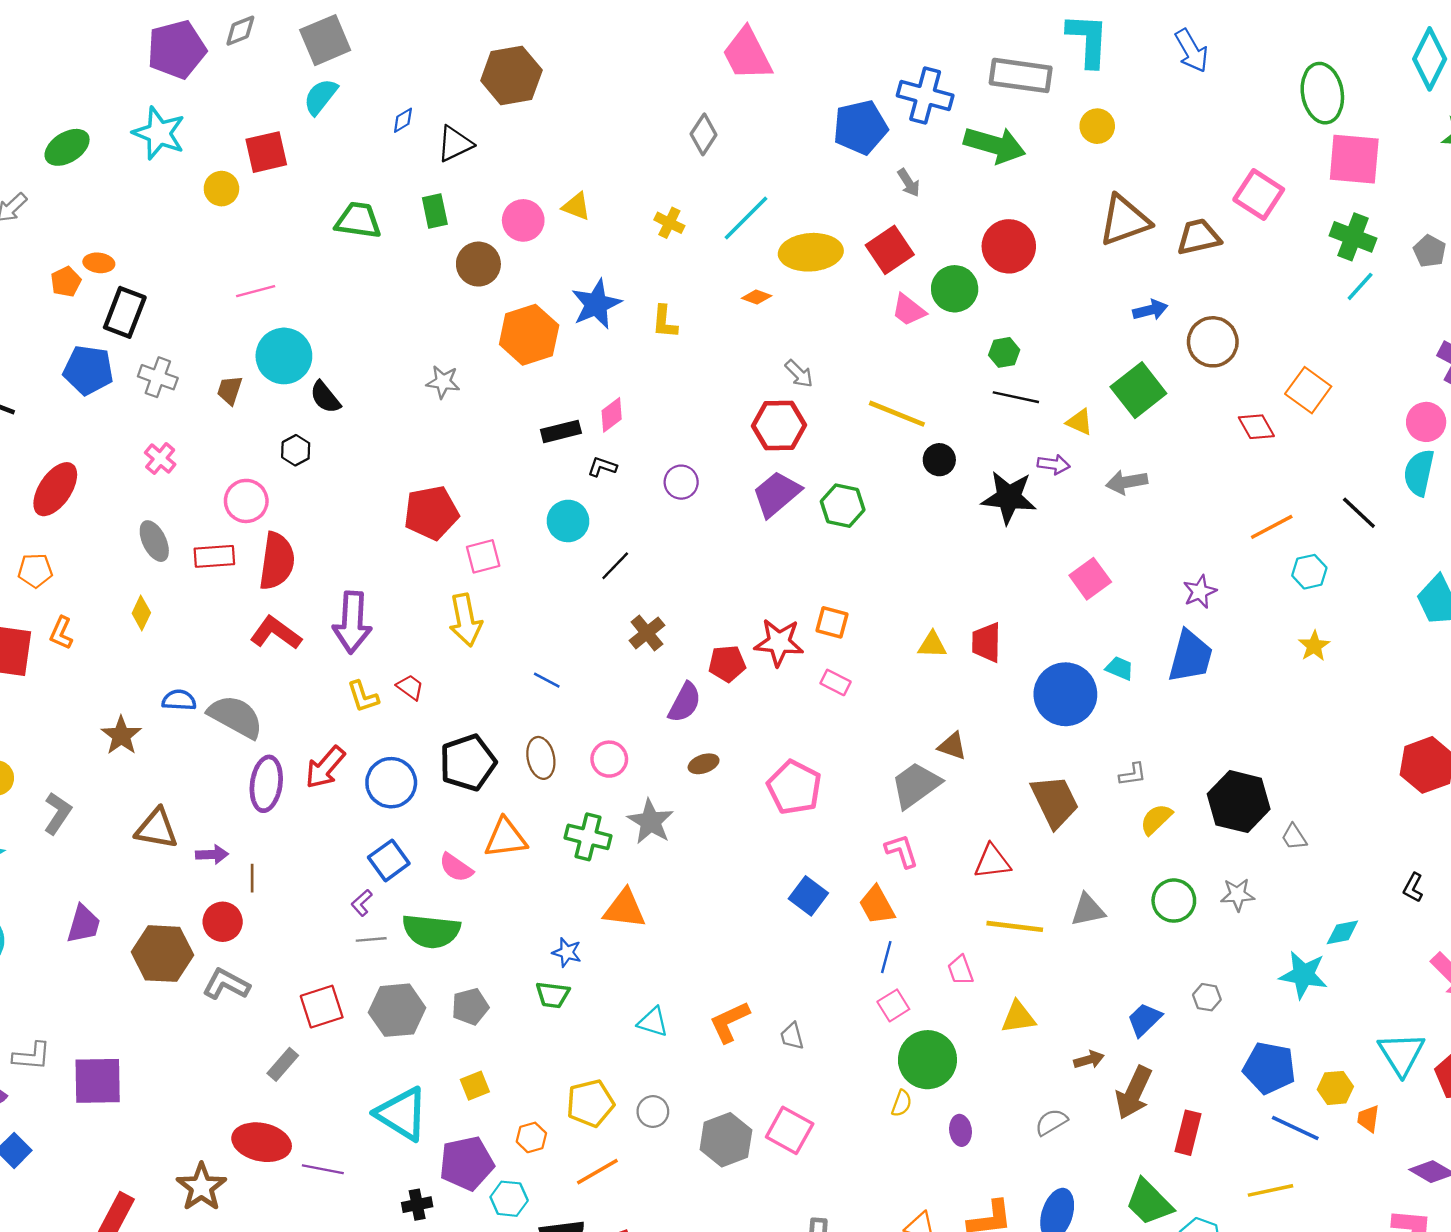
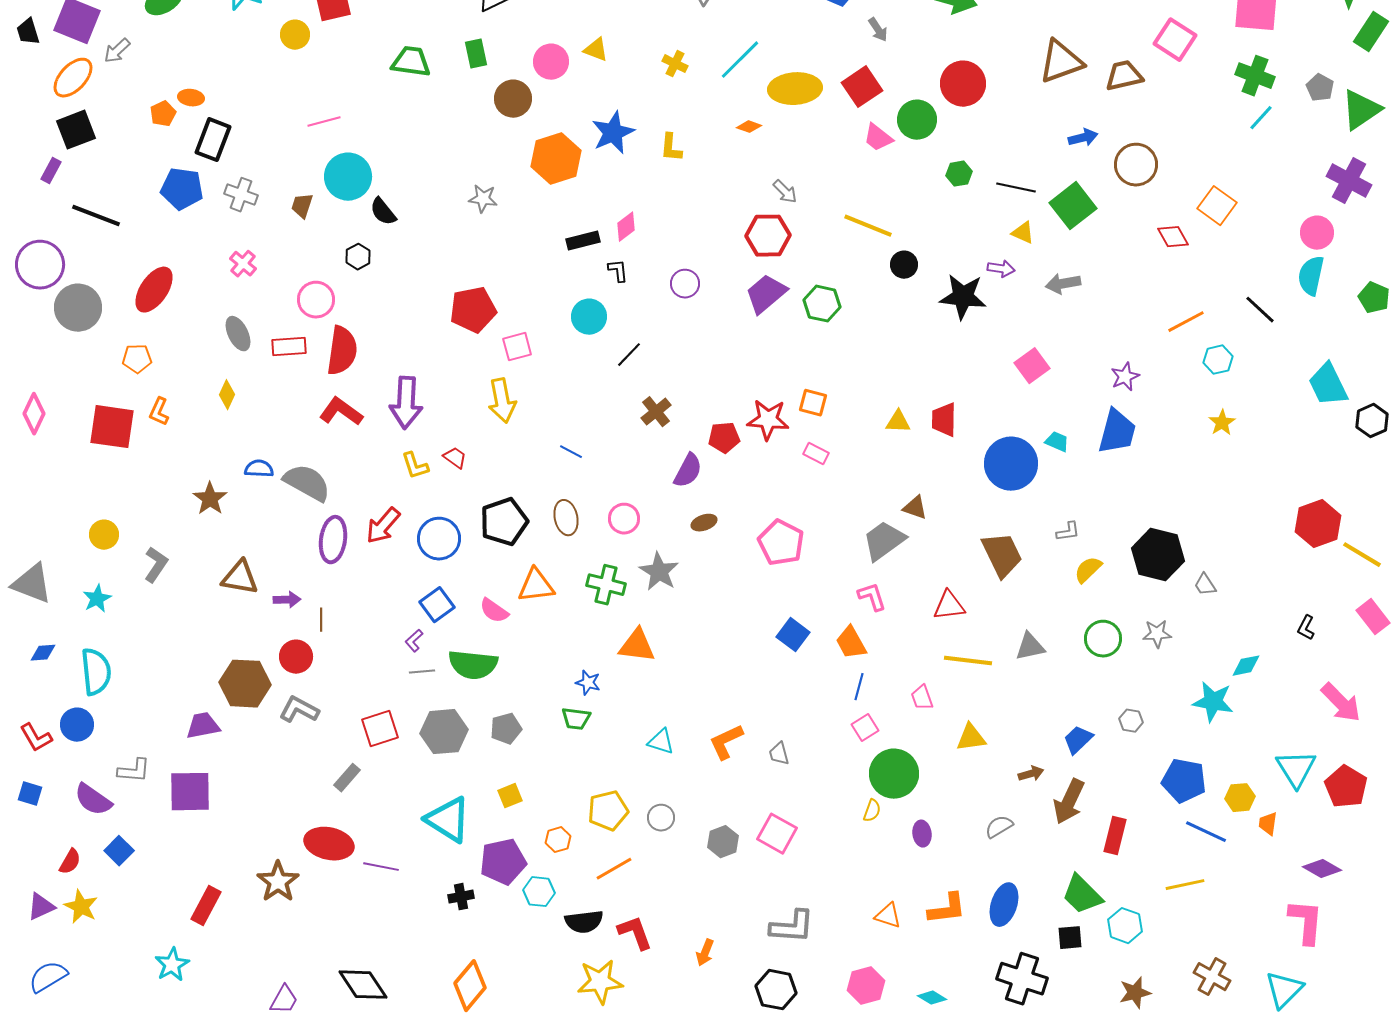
black line: (1016, 397) -> (1016, 188), moved
black L-shape: (602, 467) -> (618, 271), turned 65
purple trapezoid: (84, 924) -> (203, 726), moved, turned -117
gray hexagon: (726, 1140) -> (723, 842), size x0.7

